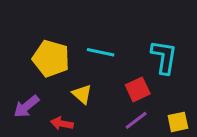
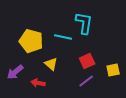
cyan L-shape: (164, 57) -> (84, 23), moved
yellow square: (178, 122) -> (113, 70), moved

